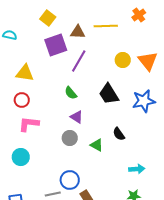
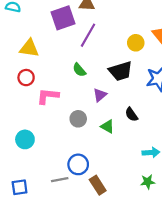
yellow circle: (123, 60) -> (136, 43), moved
black trapezoid: (109, 94) -> (121, 71), turned -75
purple triangle: (77, 117) -> (100, 95), moved, turned 48
pink L-shape: (29, 124) -> (48, 96), moved

